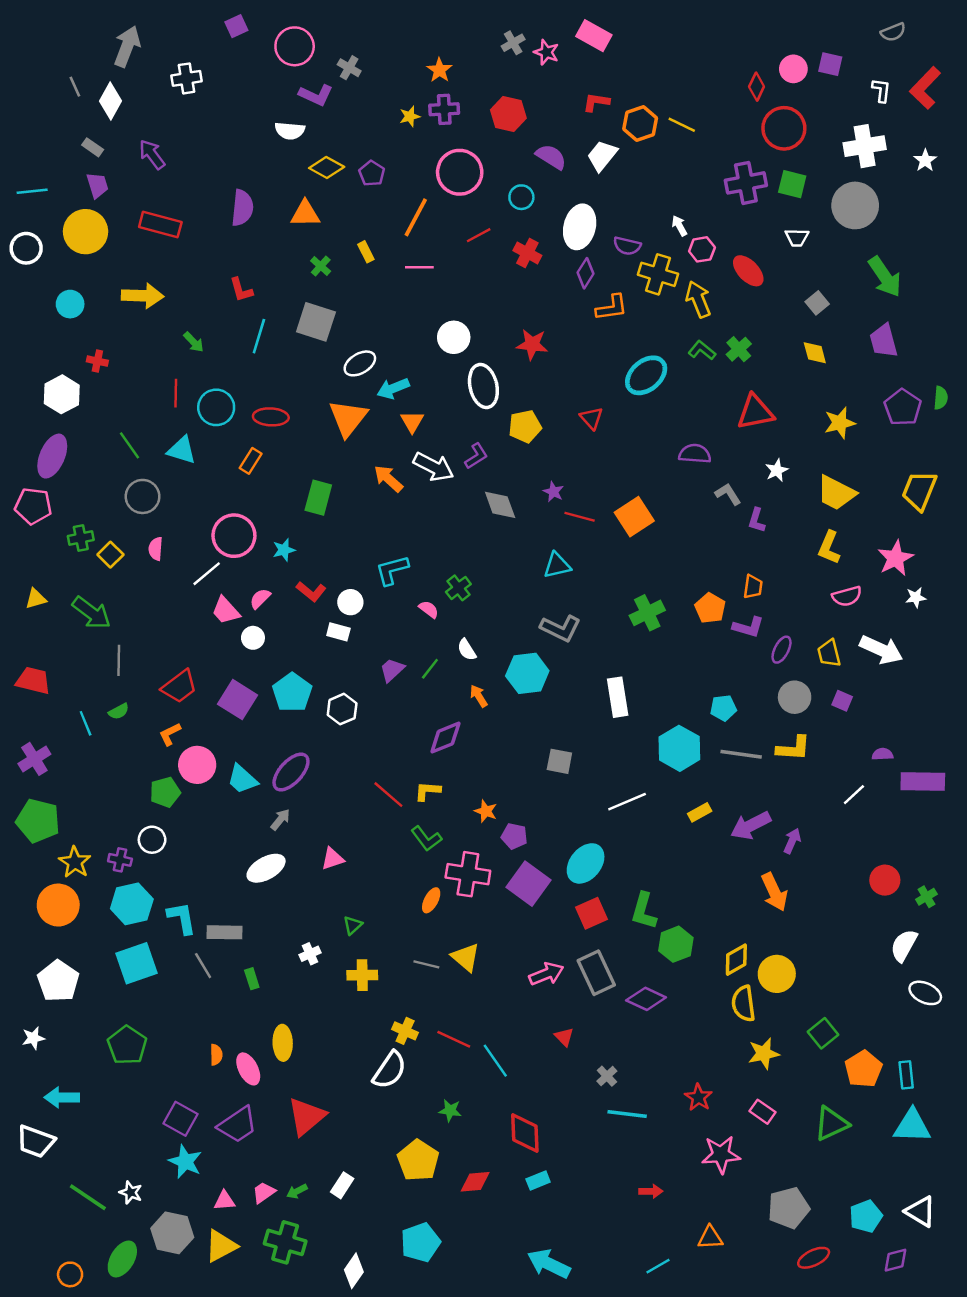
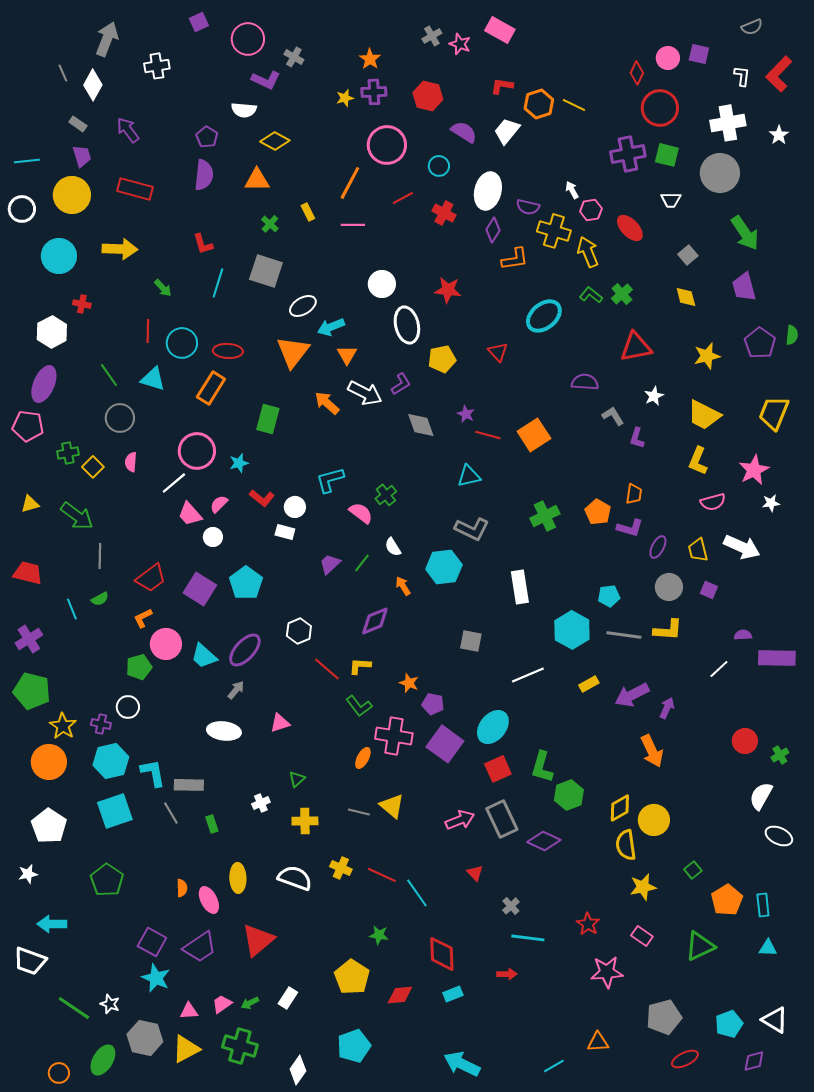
purple pentagon: (372, 173) -> (207, 137), moved
cyan circle: (70, 304) -> (59, 256), size x1.5
orange rectangle: (251, 461) -> (211, 388), size x1.5
pink semicircle: (429, 609) -> (361, 513), size x1.4
white hexagon: (342, 709) -> (299, 631), moved
white ellipse: (266, 868) -> (224, 731), turned 36
green square: (823, 1033) -> (693, 870), size x0.7
white semicircle: (390, 1070) -> (295, 878), moved, turned -104
cyan triangle: (912, 1126) -> (768, 948), size x0.6
red arrow: (651, 1191) -> (507, 974), moved

